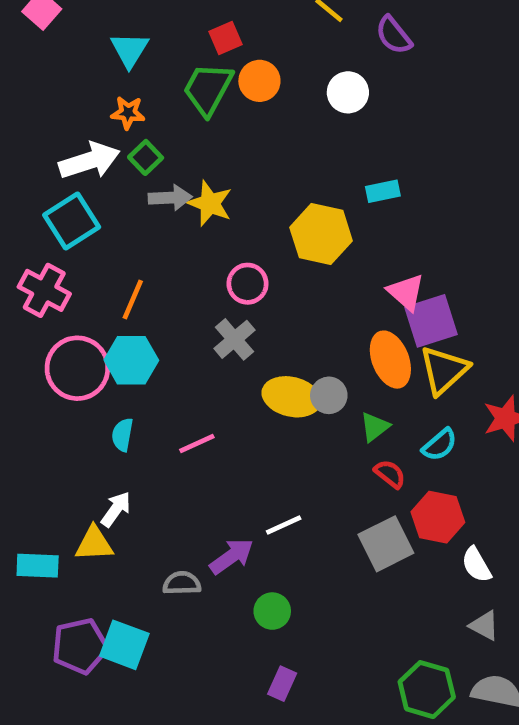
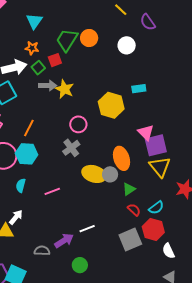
red square: (226, 38) -> (55, 60), moved
orange ellipse: (390, 360) -> (122, 158), moved
yellow triangle: (444, 370) -> (160, 167), turned -30
cyan semicircle: (440, 445) -> (156, 208), moved

